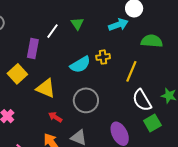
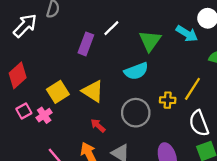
green triangle: (77, 24) -> (150, 41), moved, size x1.5
cyan arrow: (118, 25) -> (187, 34), turned 42
yellow cross: (103, 57) -> (168, 100), moved
yellow square: (17, 74) -> (58, 92), moved

